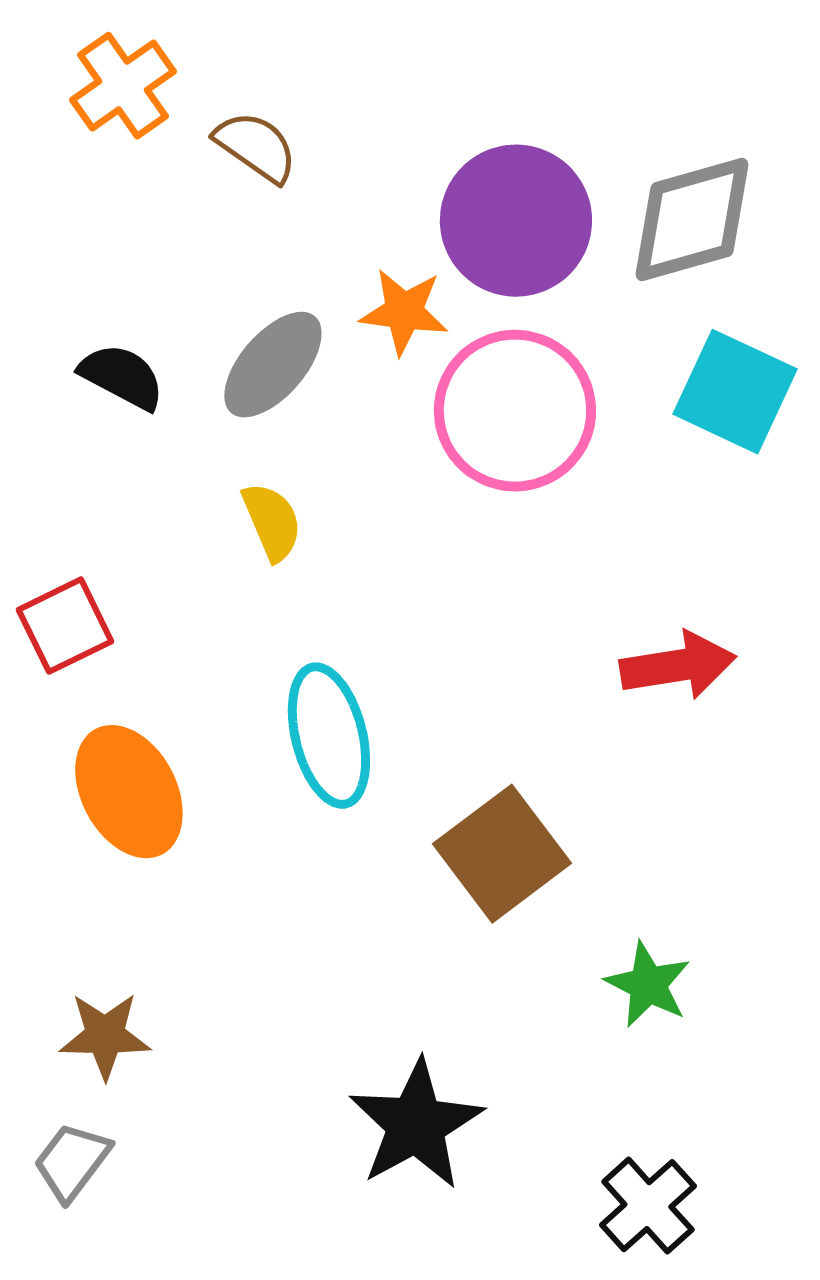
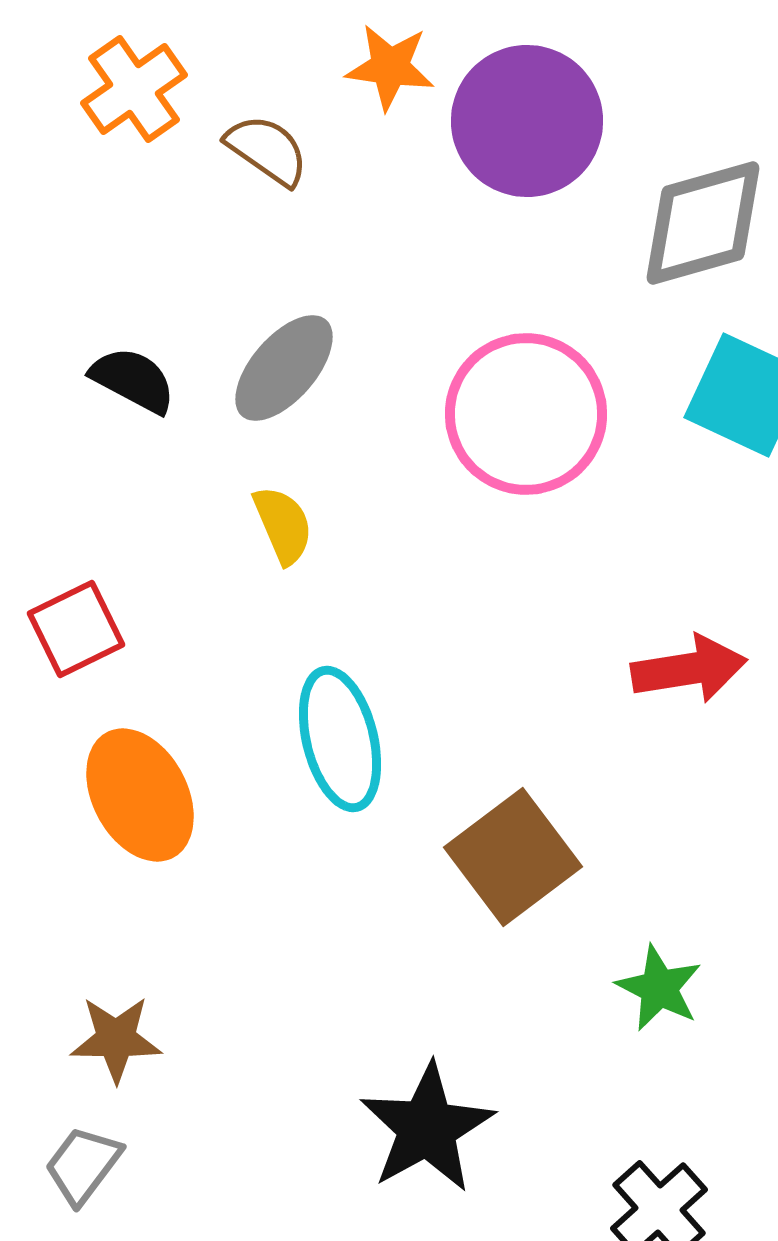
purple circle: (516, 221) -> (527, 121), moved
orange star: (404, 312) -> (390, 67), moved

